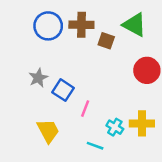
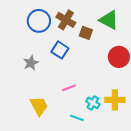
brown cross: (81, 25) -> (66, 20), turned 30
blue square: (63, 90) -> (60, 50), moved
pink line: (85, 109) -> (69, 88), turned 48

